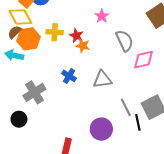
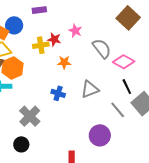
yellow cross: (55, 32) -> (41, 45), moved
red star: (76, 36) -> (54, 39), moved
pink diamond: (144, 60) -> (124, 62), turned 55
black line: (138, 122) -> (127, 87), moved

